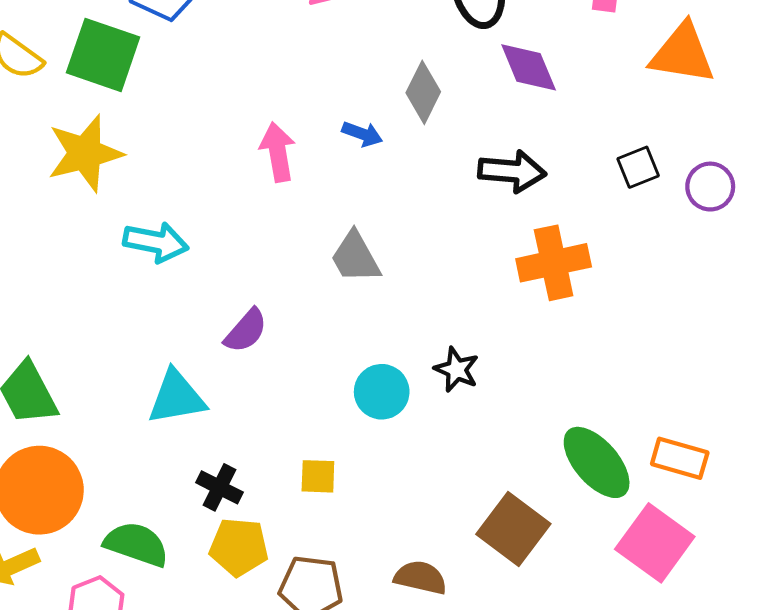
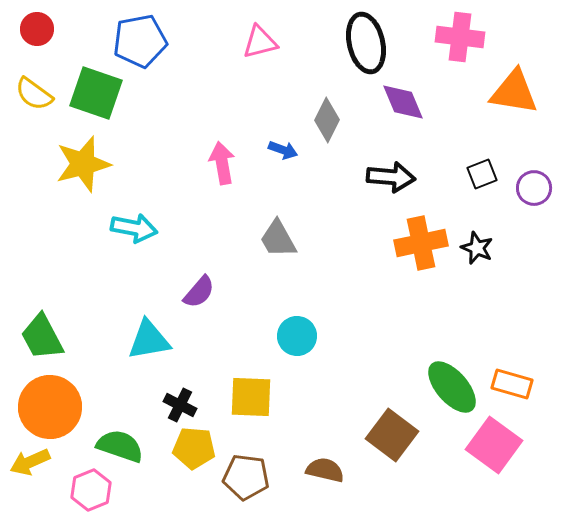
black star: (457, 370) -> (477, 248), moved
yellow square: (318, 476) -> (251, 397), size x1.6

